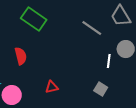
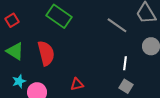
red semicircle: (21, 56) -> (46, 53), size x1.4
white line: (109, 61) -> (125, 63), moved

